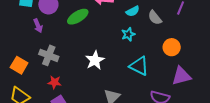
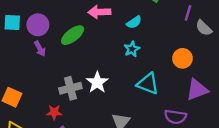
gray semicircle: (155, 18) -> (204, 28), moved
purple arrow: (38, 26) -> (40, 49), moved
gray cross: (49, 55) -> (70, 88), moved, turned -30

